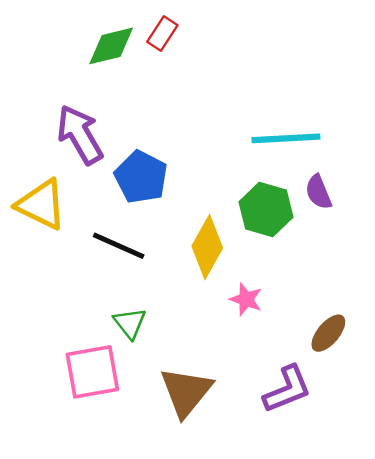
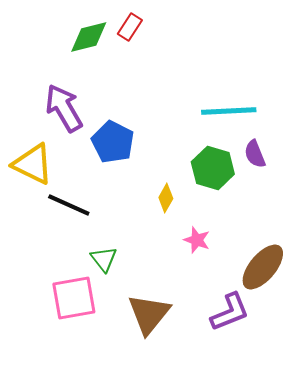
black line: (119, 246) -> (69, 205), moved
yellow diamond: (207, 247) -> (166, 198), size x0.6
brown ellipse: (328, 333) -> (263, 267), size x1.5

